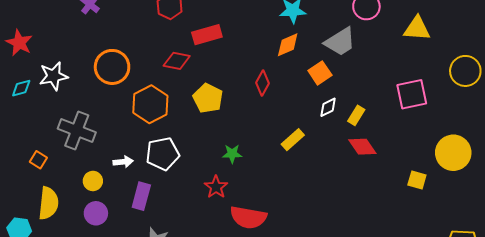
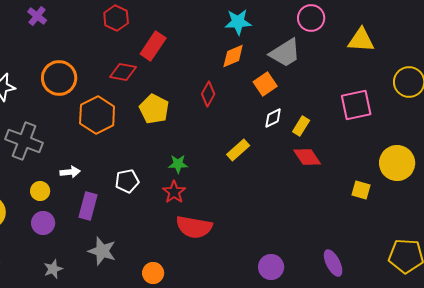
red rectangle: (207, 35) -> (153, 46), turned -40
white pentagon: (163, 154) -> (127, 181), moved, size x0.7
red star: (216, 187) -> (174, 192), moved

